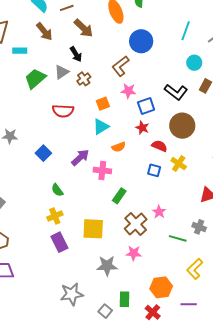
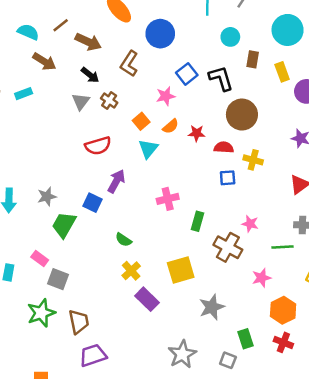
brown L-shape: (121, 66) -> (129, 64), moved
green trapezoid: (35, 79) -> (64, 225), moved
black L-shape: (176, 92) -> (221, 78), turned -125
blue square: (146, 106) -> (187, 74), moved
orange semicircle: (119, 147) -> (171, 126), moved
purple arrow: (80, 158) -> (116, 181), moved
pink star: (134, 253) -> (261, 278), moved

